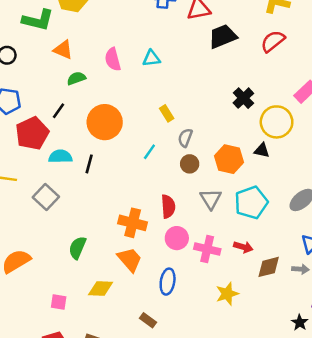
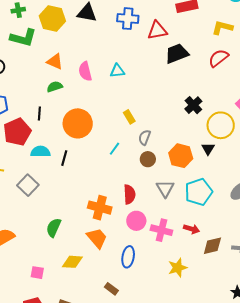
orange triangle: (63, 50) -> (55, 62), moved
black line: (58, 111) -> (39, 113), turned -32
black triangle: (262, 150) -> (208, 149), turned 48

